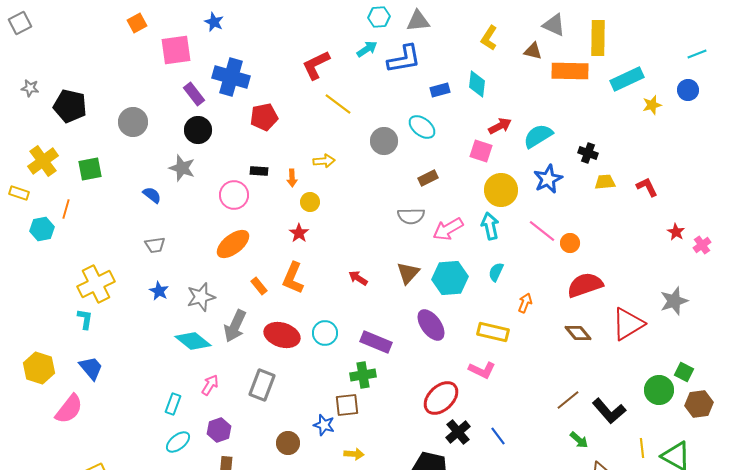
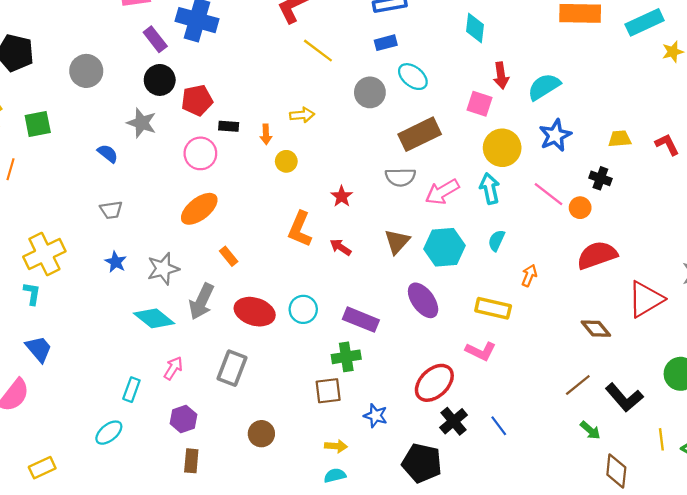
blue rectangle: (440, 90) -> (386, 43), moved
red pentagon: (264, 117) -> (197, 100), moved
red arrow: (500, 126) -> (501, 75), turned 110
black cross: (588, 153) -> (600, 178), moved
brown rectangle: (428, 178) -> (420, 134), size x1.8
red star: (299, 233) -> (342, 196), moved
orange L-shape: (293, 278) -> (300, 229), moved
brown diamond: (578, 333) -> (596, 329), moved
blue star: (324, 425) -> (376, 416), moved
cyan ellipse: (178, 442) -> (109, 433), moved

